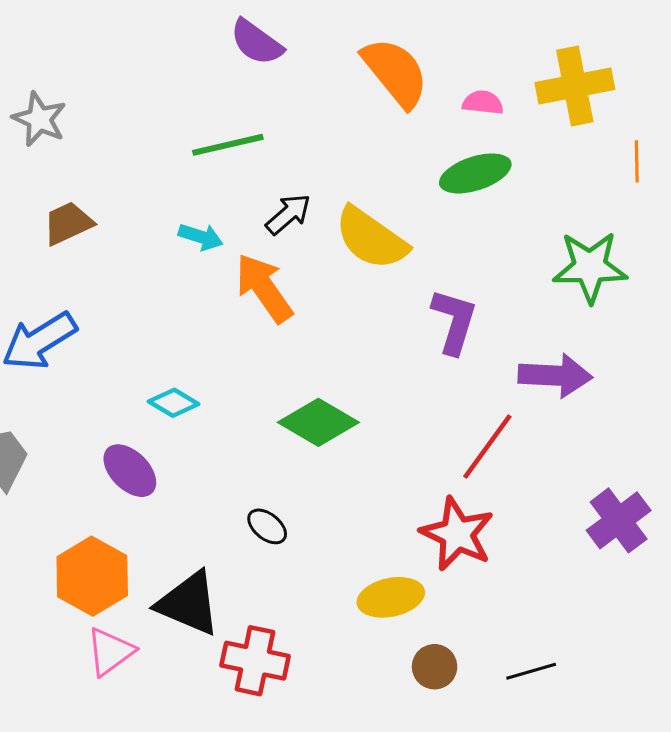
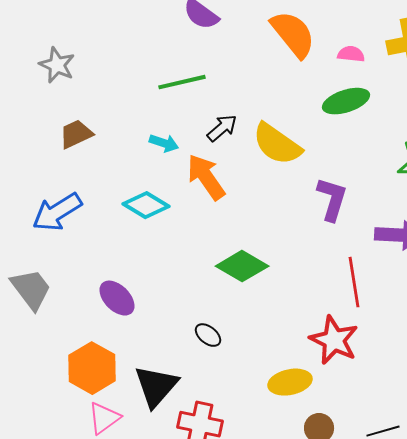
cyan diamond: (174, 403) -> (146, 205), moved, size x1.4
red line: (487, 446) -> (354, 282), turned -45
black triangle: (189, 603) -> (156, 386), turned 48

